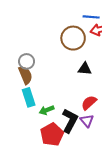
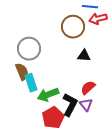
gray circle: (27, 61) -> (29, 49), size x1.5
brown semicircle: (25, 75) -> (22, 72), moved
green arrow: (47, 110) -> (48, 95), size x1.5

